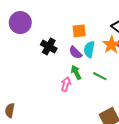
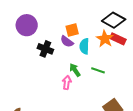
purple circle: (20, 23) -> (27, 25), moved
purple semicircle: (75, 53) -> (67, 41), moved

